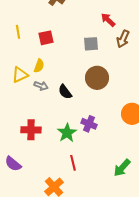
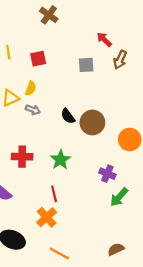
brown circle: (97, 78) -> (92, 122), moved
black semicircle: (65, 92) -> (68, 116), moved
purple cross: (89, 124) -> (107, 174), moved
red line: (73, 163) -> (54, 194), moved

